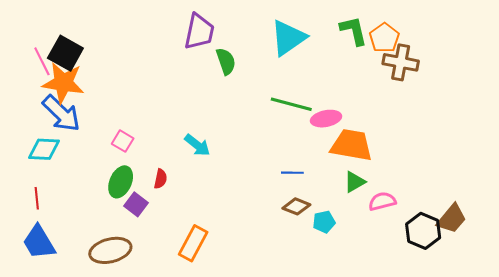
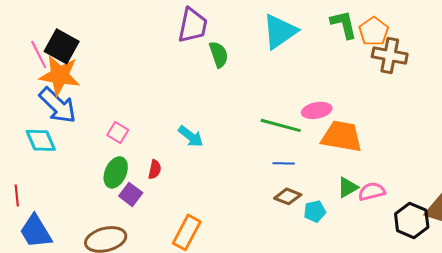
green line: (291, 104) -> (281, 125), moved
cyan diamond: (44, 149) -> (41, 140), turned 64
green triangle: (355, 182) -> (348, 187), moved
red line: (37, 198) -> (17, 195), moved

